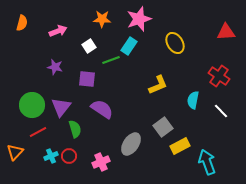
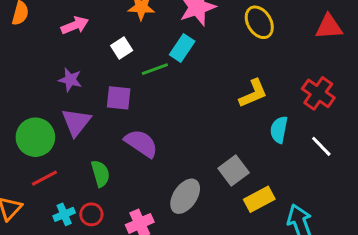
yellow ellipse: (175, 43) -> (259, 22), moved
yellow L-shape: (158, 85) -> (253, 93), moved
purple triangle: (61, 107) -> (76, 122), moved

